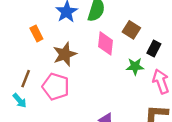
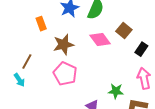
pink diamond: (106, 43) -> (100, 40), turned -50
green star: (135, 66) -> (116, 91), moved
pink pentagon: (56, 87) -> (65, 74), moved

